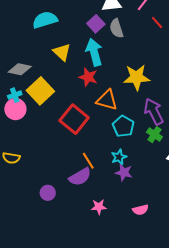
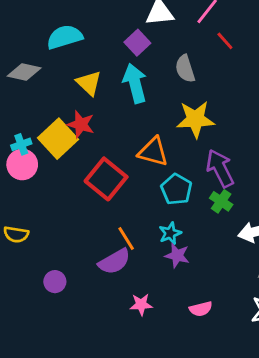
gray semicircle: (116, 28) -> (185, 69), moved
gray diamond: (20, 69) -> (24, 72), moved
red star: (88, 77) -> (81, 124), moved
purple circle: (48, 193) -> (55, 282), moved

